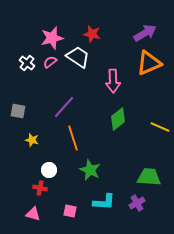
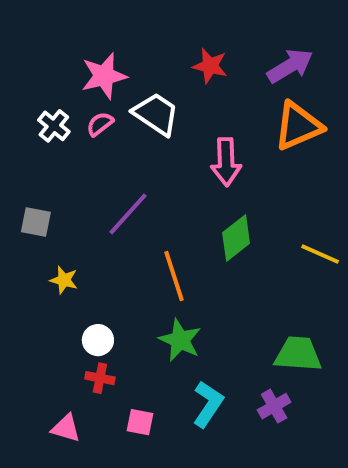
red star: (92, 34) -> (210, 66), moved
orange line: (73, 138) -> (174, 276), moved
red cross: (40, 188) -> (100, 378), moved
cyan L-shape: (104, 202) -> (208, 404), turned -60

